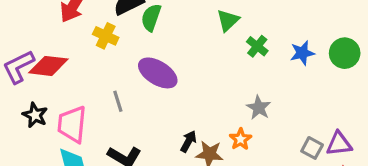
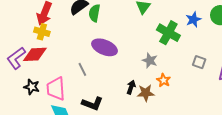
yellow cross: (106, 36) -> (42, 32), moved
green cross: (257, 46) -> (168, 33), moved, size x1.6
gray star: (259, 108) -> (150, 60), moved
gray square: (312, 148) -> (199, 62), moved

